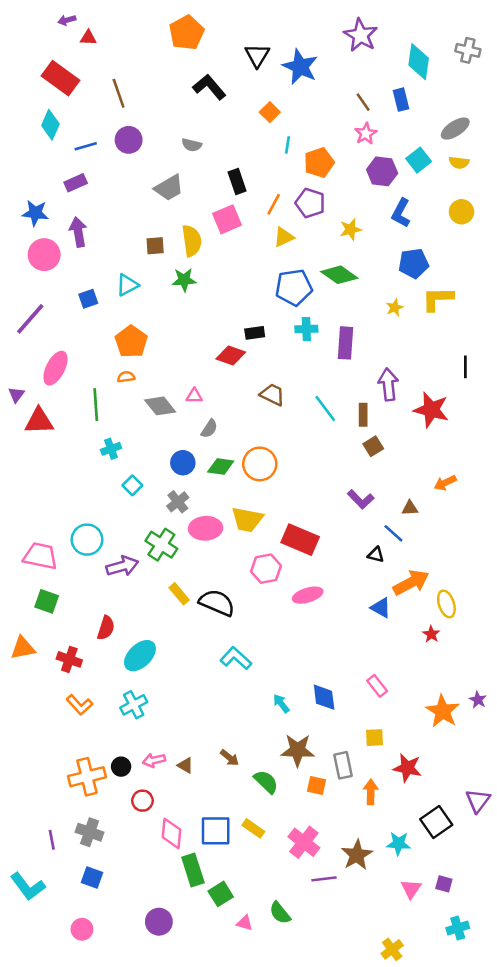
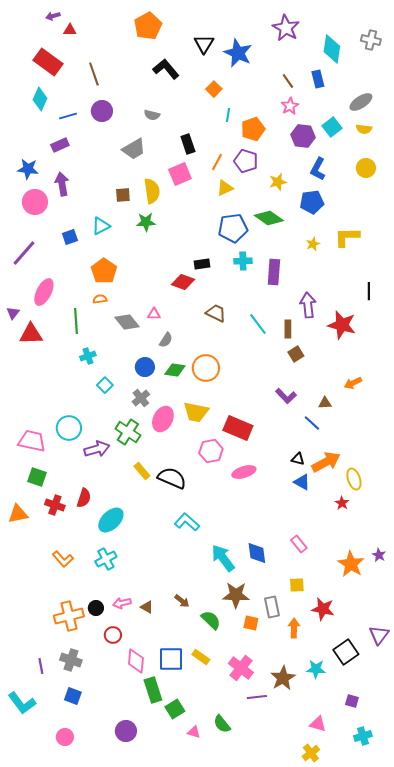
blue pentagon: (414, 263) -> (312, 202), moved
pink ellipse: (206, 528) -> (163, 419), turned -60
black triangle: (376, 555) -> (298, 459), moved
red cross: (69, 659) -> (55, 505), moved
cyan arrow: (281, 704) -> (223, 558), size x1.8
pink triangle: (411, 889) -> (318, 724), moved, turned -48

